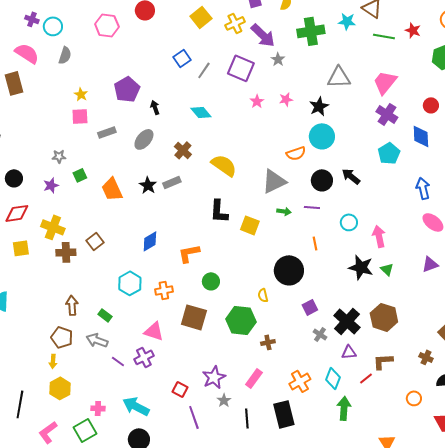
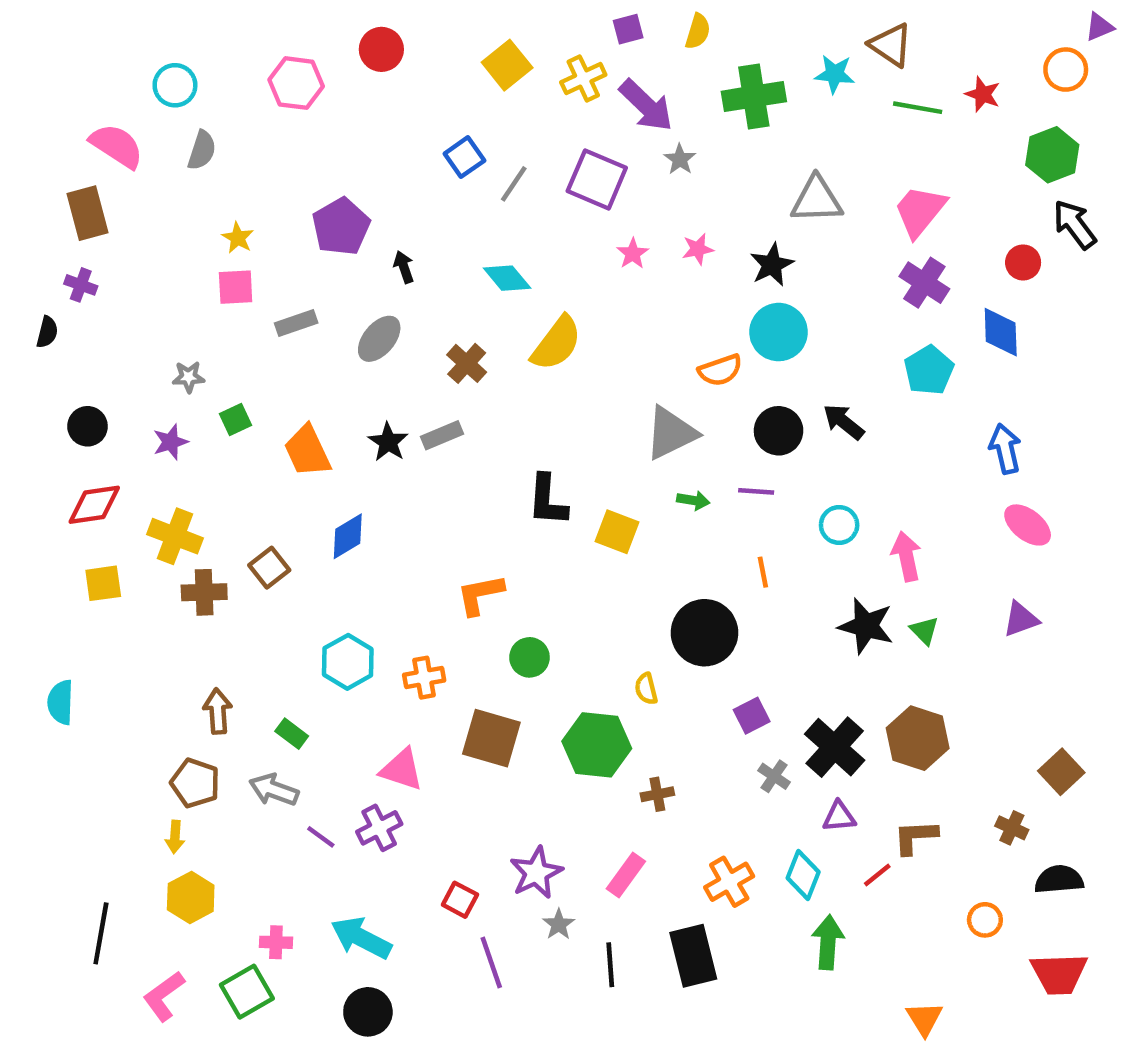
purple cross: (32, 19) -> (81, 285), moved
yellow semicircle: (224, 165) -> (556, 343), moved, turned 92
blue diamond: (150, 241) -> (348, 536), moved

